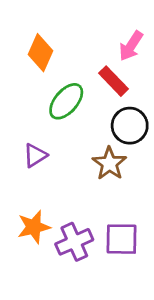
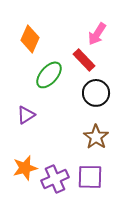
brown star: (109, 163) -> (96, 137), moved

